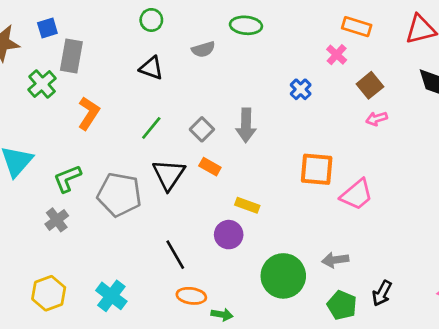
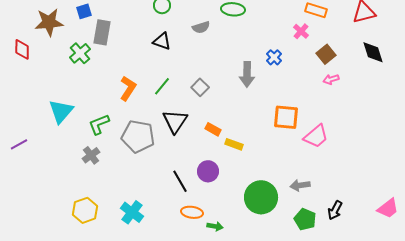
orange L-shape: (89, 113) -> (128, 88), moved
gray arrow: (246, 125) -> (247, 74), moved
orange rectangle: (210, 167) -> (213, 129), moved
purple circle: (229, 235) -> (208, 171), moved

